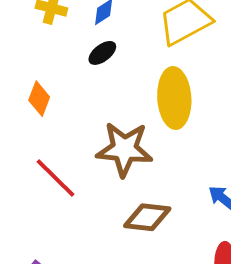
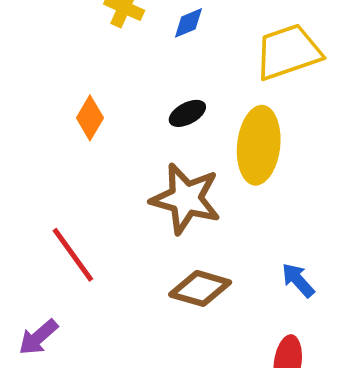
black ellipse: (102, 53) -> (187, 113), moved
red line: (56, 178) -> (73, 255), moved

